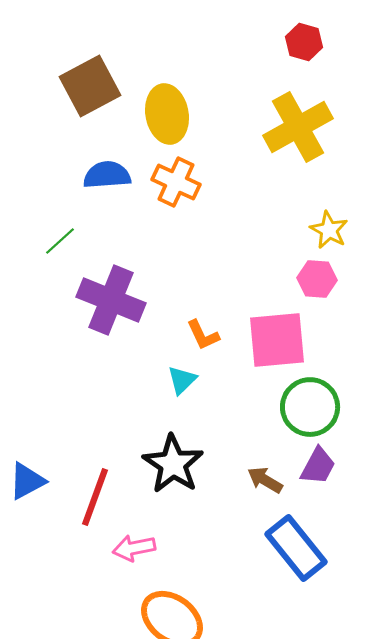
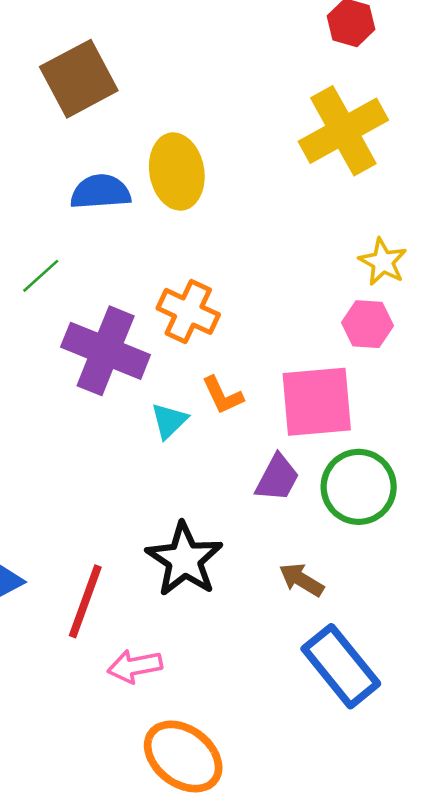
yellow ellipse: (167, 114) -> (177, 172), moved
orange cross: (176, 182) -> (188, 311), moved
cyan triangle: (182, 380) -> (169, 421), moved
purple trapezoid: (318, 466) -> (277, 478), moved

